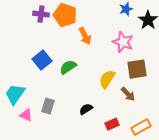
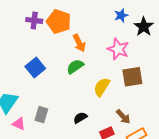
green semicircle: (68, 67) -> (75, 67), moved
brown arrow: (128, 94) -> (123, 117), moved

